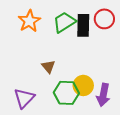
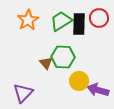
green hexagon: (66, 93) -> (63, 57), moved
purple arrow: (103, 95) -> (98, 90), turned 95

